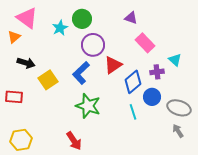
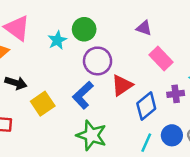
blue circle: (152, 97) -> (172, 135), moved
cyan line: (133, 112) -> (146, 143), turned 42

